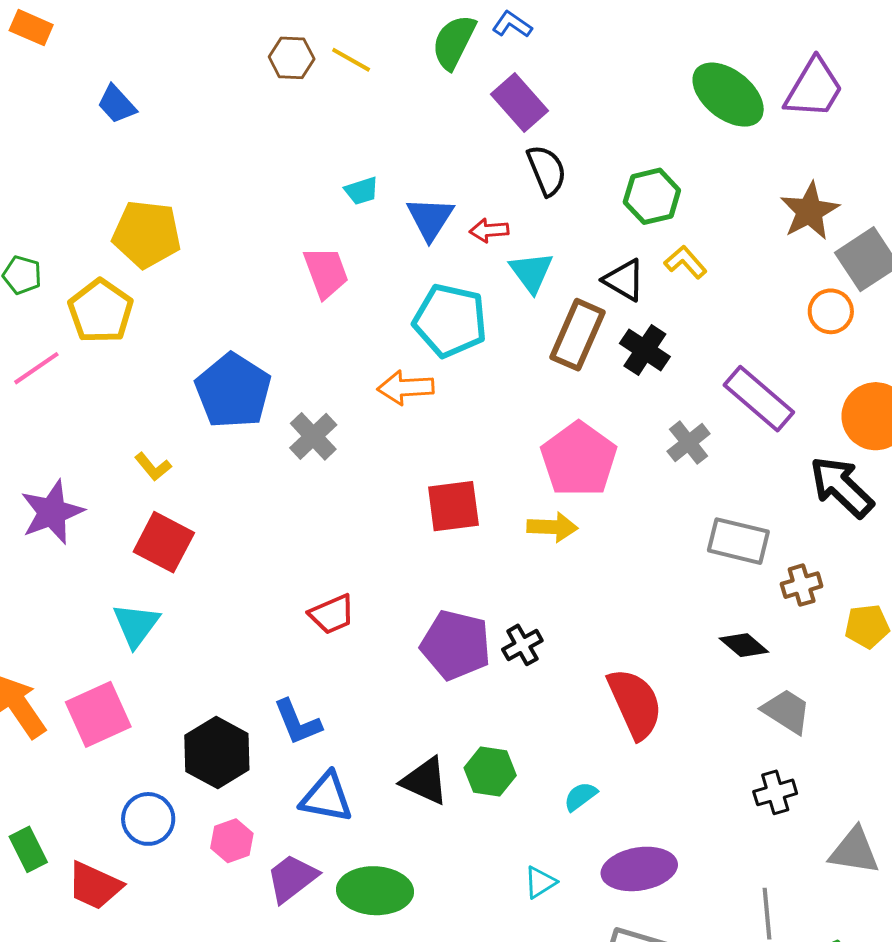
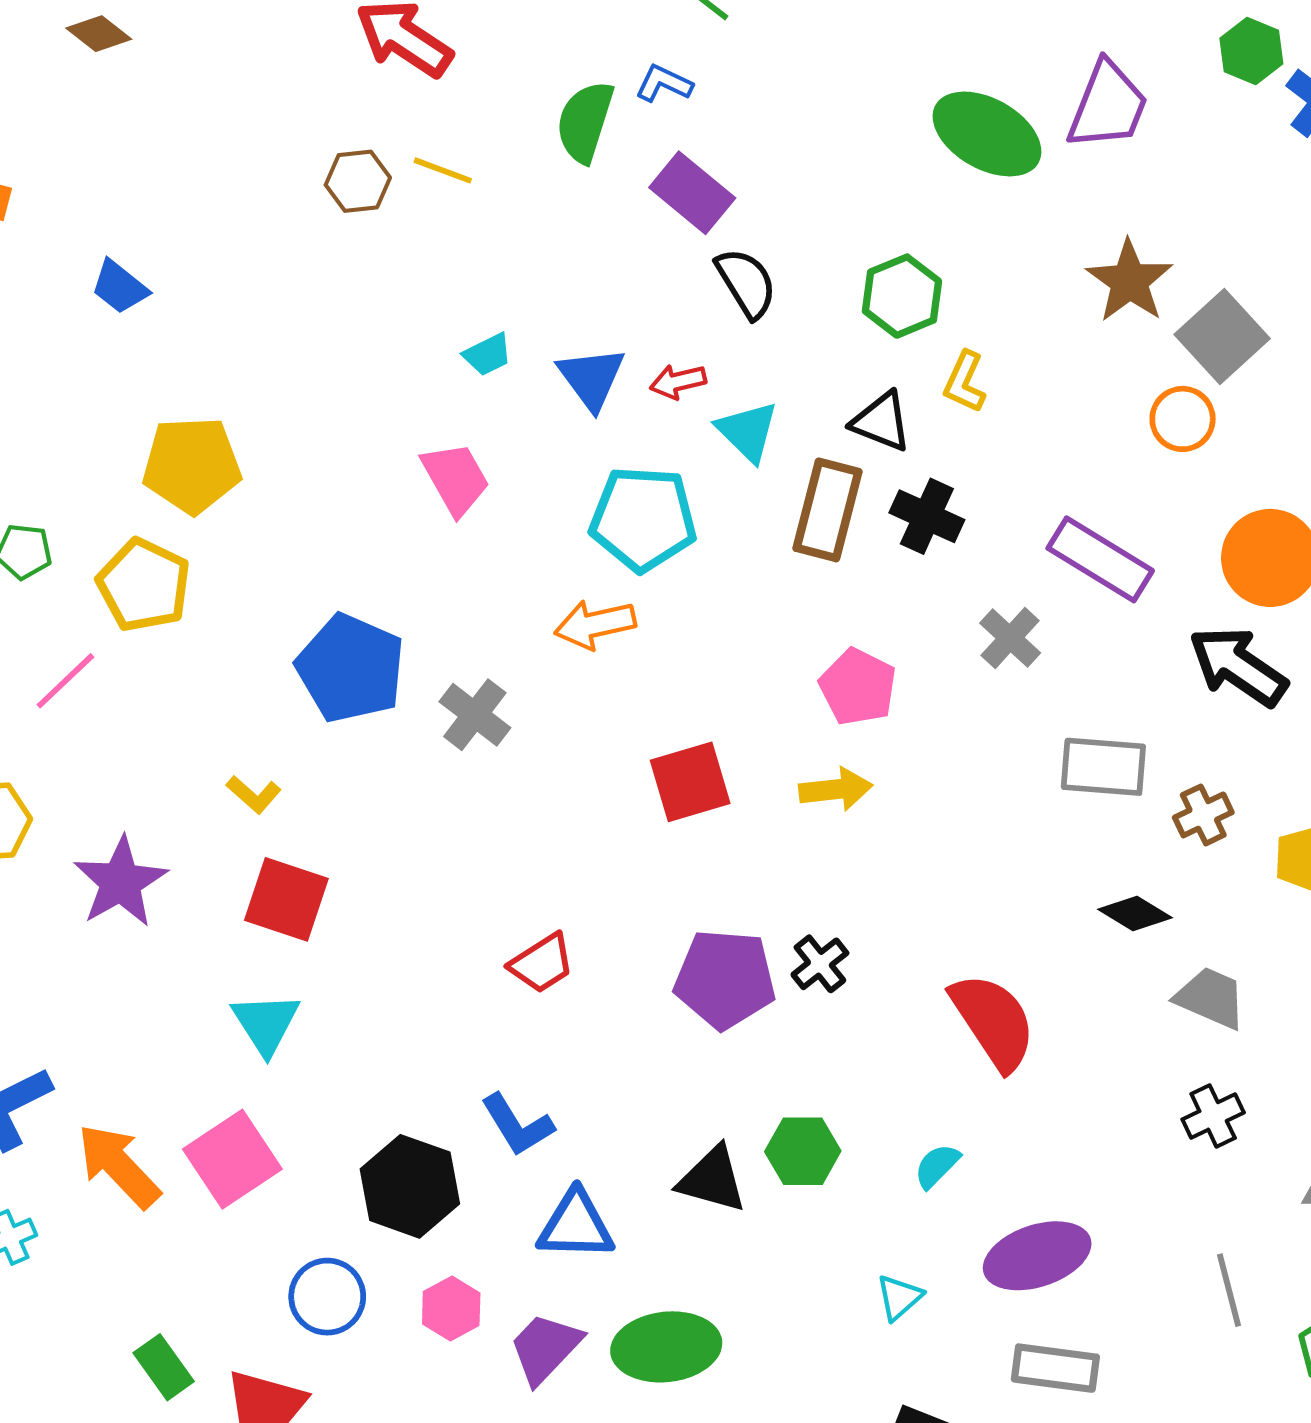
yellow L-shape: (686, 262) -> (965, 382), turned -105
pink pentagon: (579, 459) -> (858, 687), size x0.7

